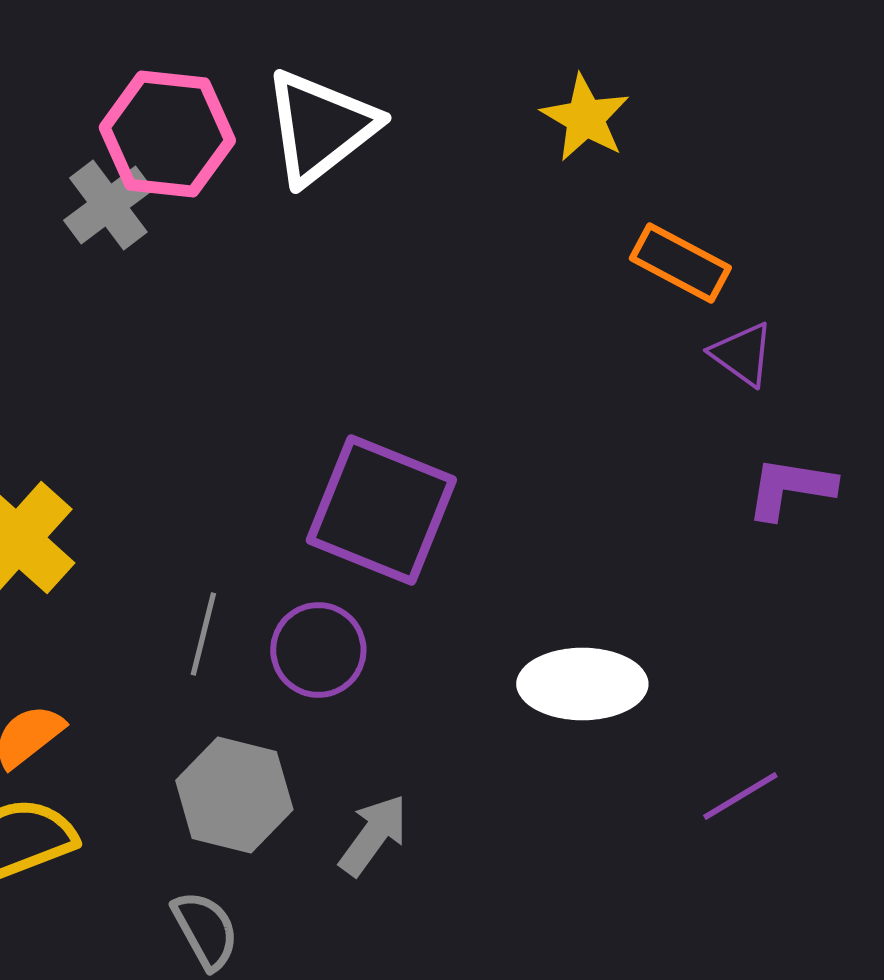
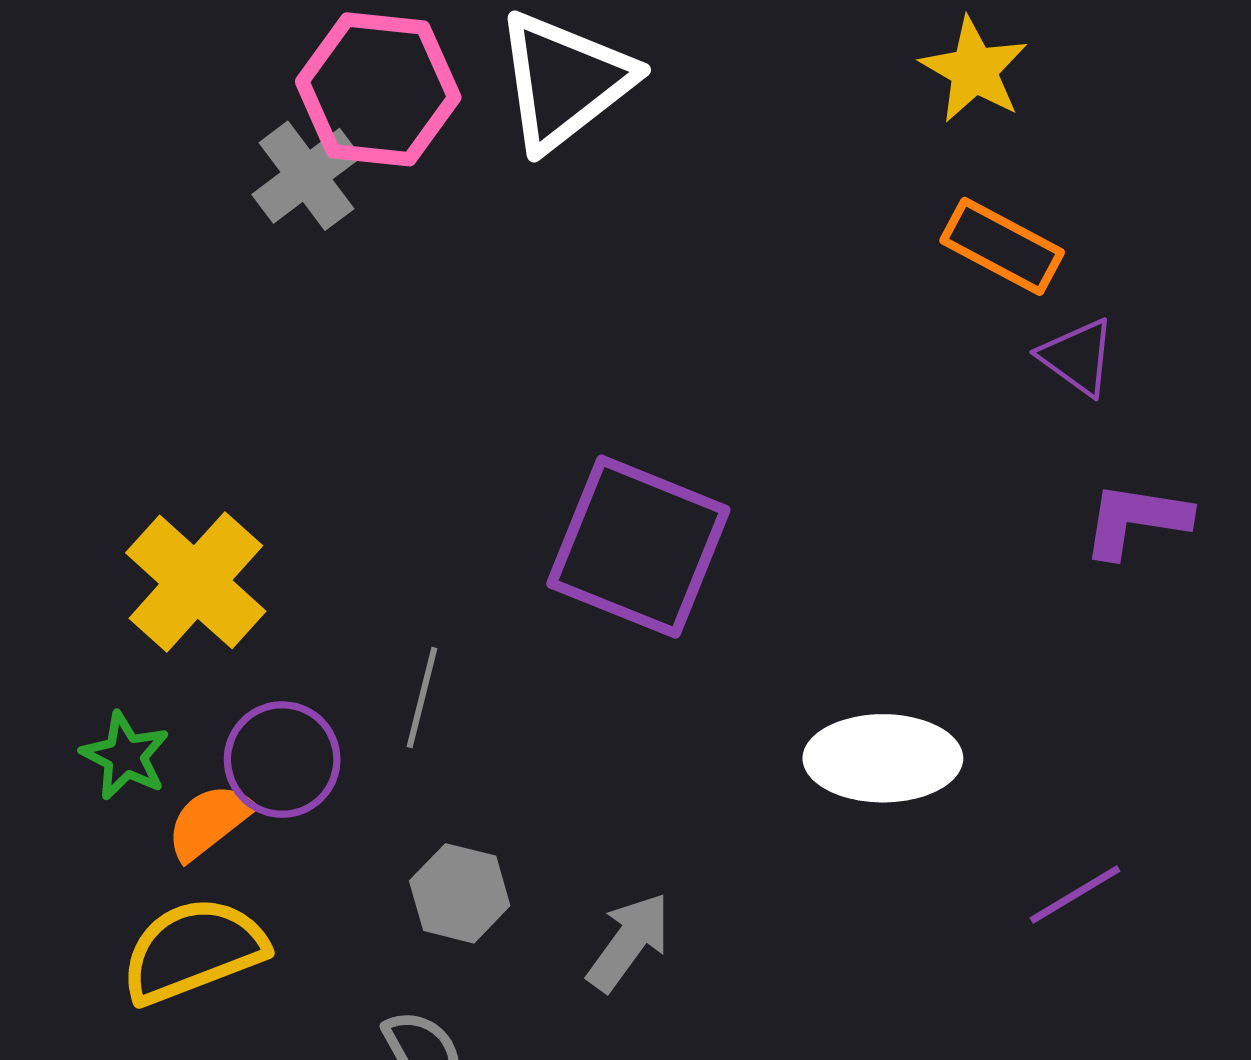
yellow star: (585, 118) -> (974, 70), moved
purple circle: (318, 650) -> (282, 760), moved
gray hexagon: (234, 795) -> (460, 893), size x0.7

